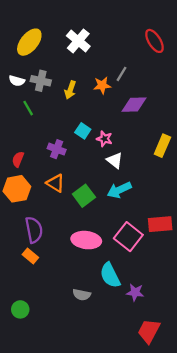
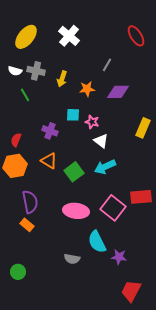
orange star: (102, 85) -> (87, 89), moved
cyan square: (83, 131) -> (73, 115), turned -32

